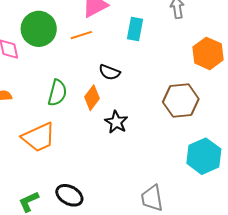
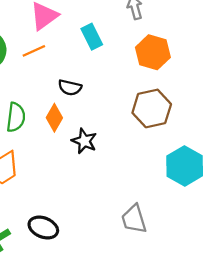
cyan rectangle: (135, 29) -> (92, 37), turned -30
orange hexagon: (208, 53) -> (153, 52), moved

